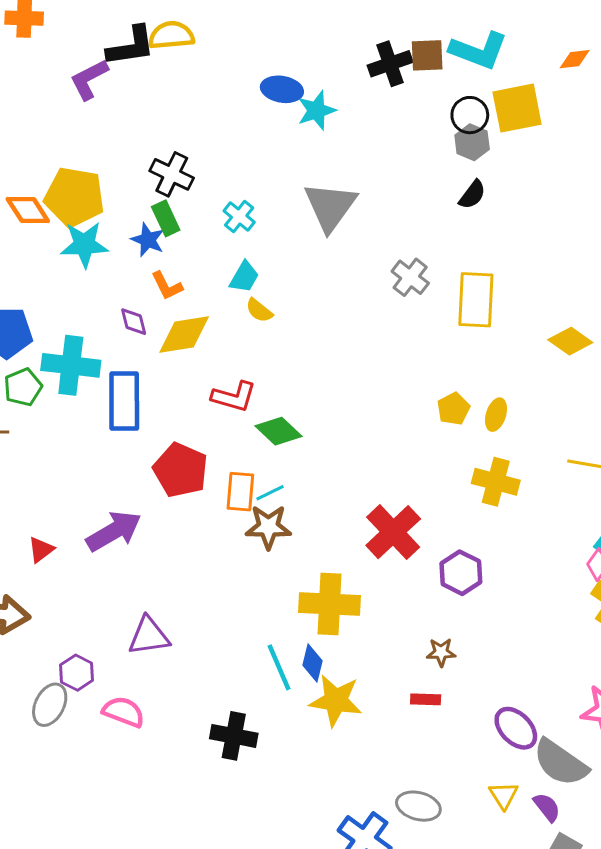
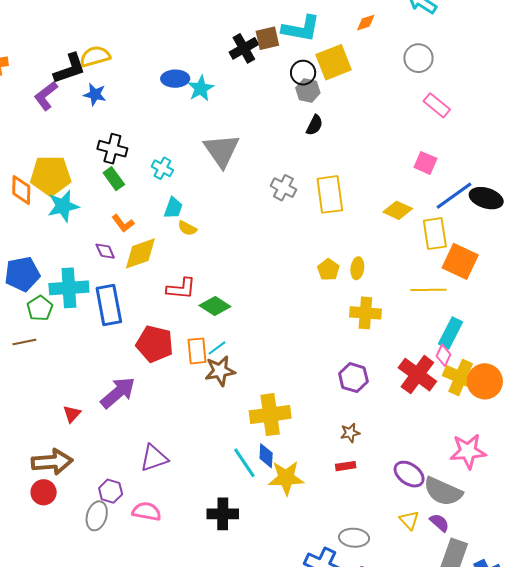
orange diamond: (28, 210) -> (21, 190), turned 44
blue star: (148, 240) -> (95, 94), moved
red cross: (393, 532) -> (417, 375), moved

